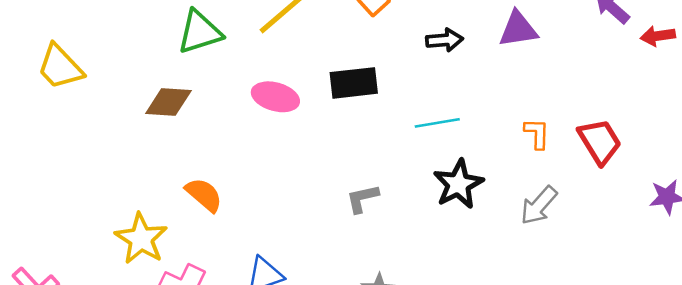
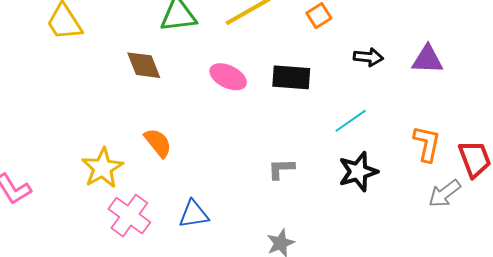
brown diamond: (168, 102) -> (144, 65), turned 54
cyan line: (437, 123) -> (351, 121), turned -36
orange L-shape: (537, 134) -> (427, 144), size x1.4
gray arrow: (539, 205) -> (445, 193), moved

